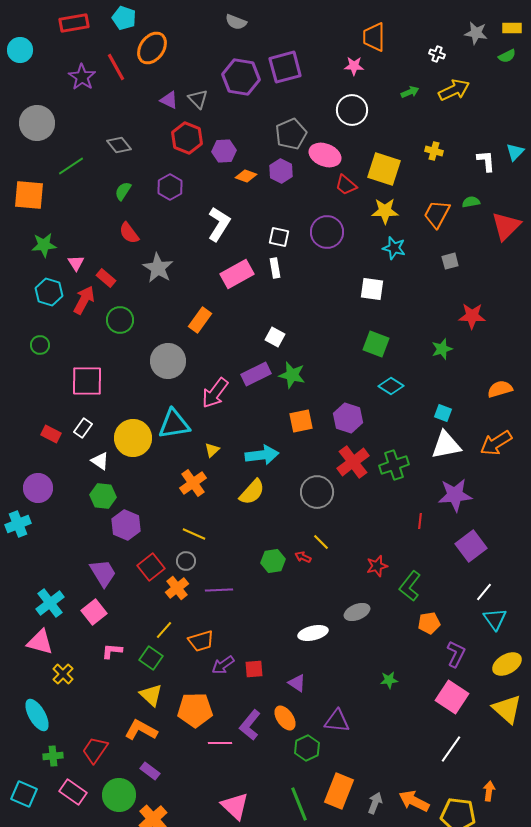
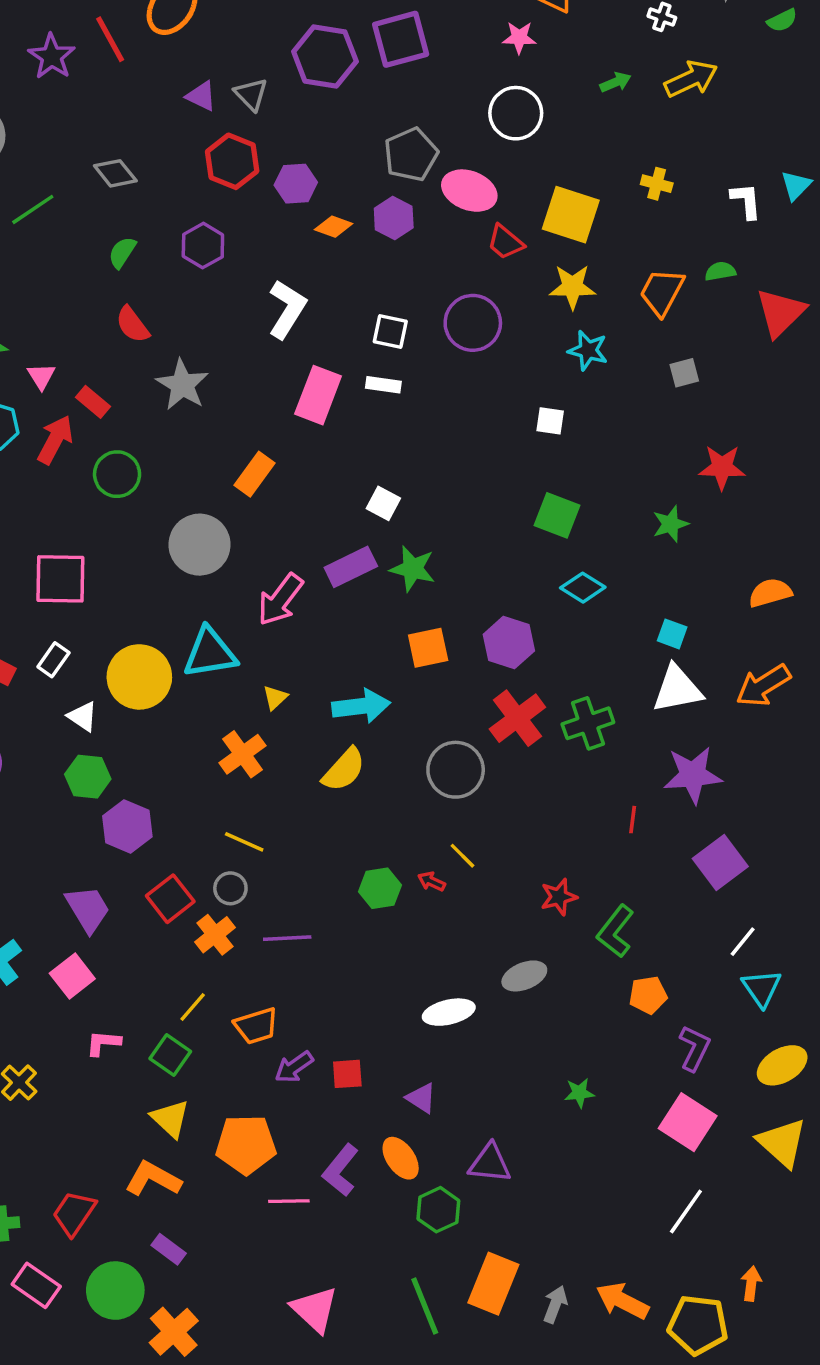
white rectangle: (275, 268) -> (383, 385), turned -72
pink rectangle: (237, 274) -> (318, 395), turned -40
white square: (372, 289) -> (550, 421), size x0.7

